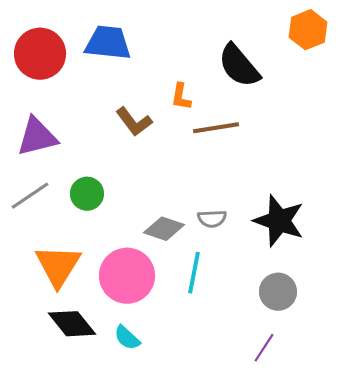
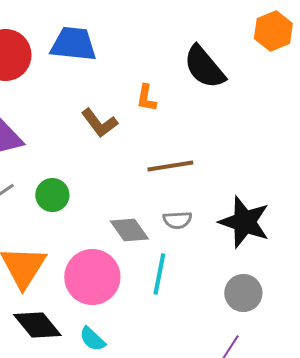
brown line: (216, 128) -> (170, 166), moved
gray diamond: (164, 229) -> (129, 230), turned 36

